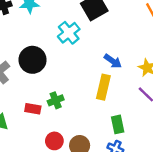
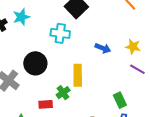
cyan cross: (69, 33) -> (60, 33), turned -30
yellow rectangle: (103, 87) -> (78, 75), moved

